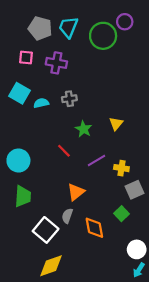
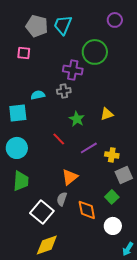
green circle: (103, 36) -> (95, 52), moved
purple cross: (56, 63) -> (73, 70), moved
cyan square: (20, 93) -> (18, 113), moved, turned -36
yellow triangle: (116, 124) -> (107, 114), turned 32
white circle: (137, 249) -> (113, 226), moved

